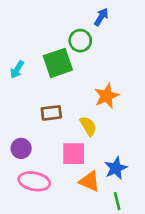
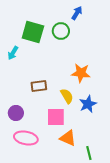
green square: (58, 63) -> (33, 32), moved, turned 35
orange star: (107, 96) -> (81, 73), turned 30
blue star: (116, 168) -> (88, 104), moved

